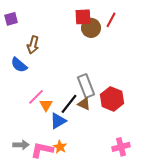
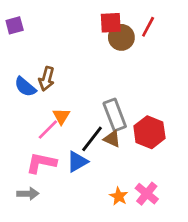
brown arrow: (33, 45) -> (47, 79), moved
orange triangle: (46, 105) -> (61, 116), moved
orange star: (60, 147) -> (119, 196), moved
pink cross: (121, 147) -> (147, 194), moved, turned -36
pink L-shape: (42, 150) -> (41, 163), moved

